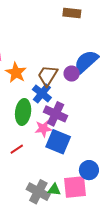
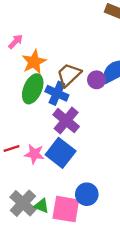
blue cross: (42, 93) -> (57, 93), turned -30
green ellipse: (23, 112) -> (33, 89), moved
pink star: (43, 129) -> (34, 154), moved

